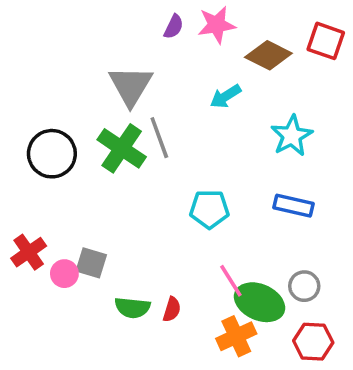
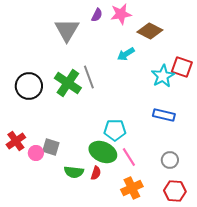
red square: (326, 41) -> (182, 67), moved
gray triangle: (131, 86) -> (67, 30), moved
cyan pentagon: (209, 209) -> (115, 130), moved
green ellipse: (260, 302) -> (103, 152), moved

